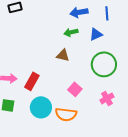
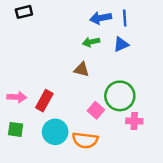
blue line: (107, 13) -> (125, 18), moved
green circle: (104, 64) -> (120, 96), moved
pink cross: (107, 98) -> (134, 121), turned 32

